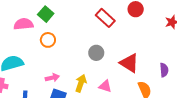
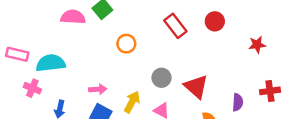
orange circle: (48, 40) -> (126, 44), moved
gray circle: (96, 53) -> (162, 78), moved

